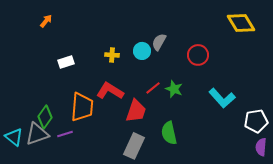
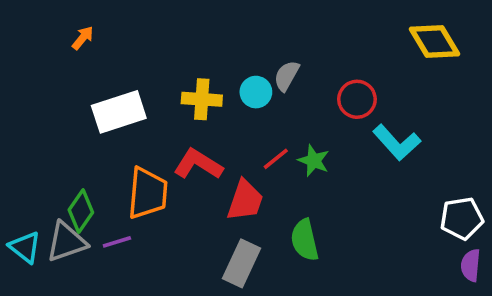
yellow cross: (112, 55) -> (202, 99), size x1.5
white rectangle: (66, 62) -> (119, 112), size x1.8
cyan L-shape: (222, 98) -> (397, 143), moved

